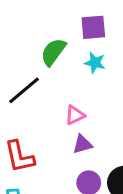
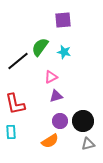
green semicircle: (53, 52) -> (40, 47), moved
cyan star: (95, 63) -> (64, 52), moved

